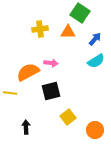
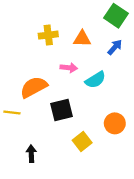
green square: (80, 13) -> (116, 16), moved
cyan semicircle: (96, 61) -> (95, 80), moved
pink arrow: (51, 63) -> (69, 68), moved
orange circle: (95, 130) -> (115, 123), moved

